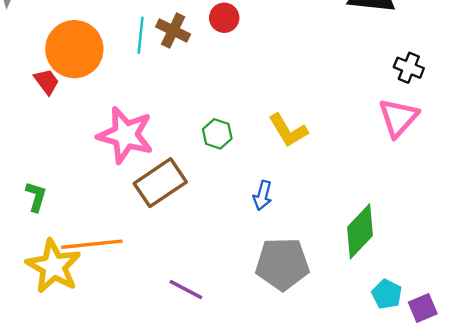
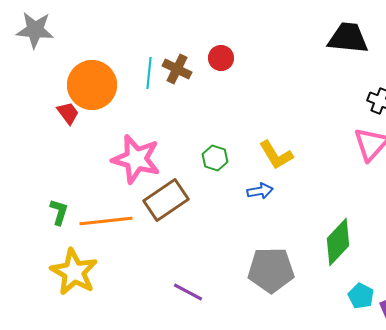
blue arrow: (263, 195) -> (260, 191), moved, turned -115
orange line: (92, 244) -> (106, 221), moved

